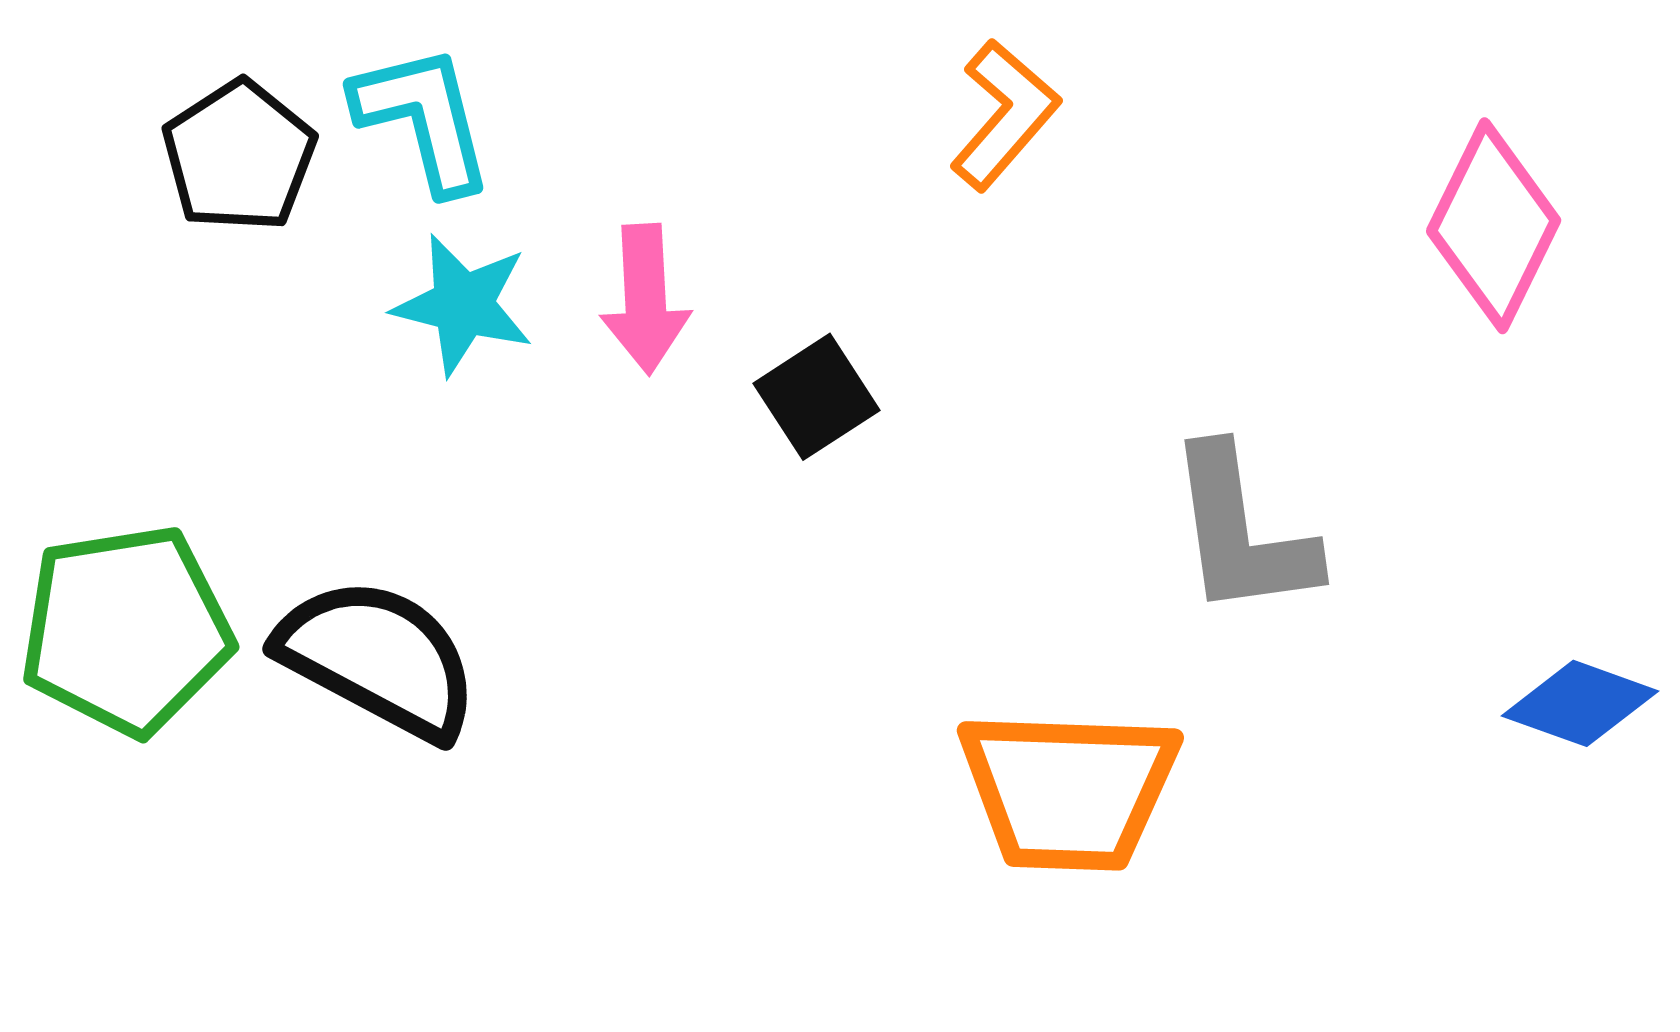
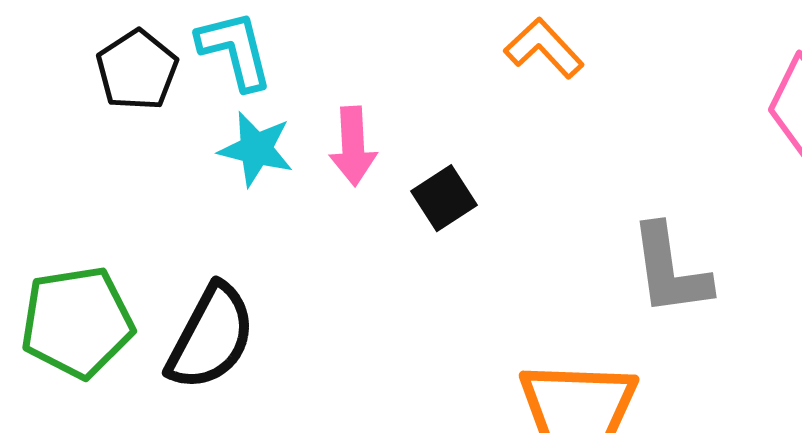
orange L-shape: (1005, 115) -> (544, 48), turned -84
black semicircle: (378, 658) -> (211, 337), turned 90

